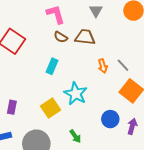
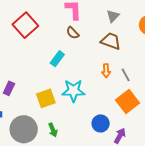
brown trapezoid: (85, 37) -> (111, 41), moved
cyan star: (76, 94) -> (73, 91), turned 30
green arrow: (75, 136) -> (53, 130), moved

